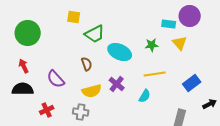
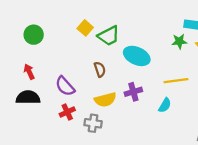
yellow square: (74, 17) -> (85, 28), moved, turned 32
green circle: (28, 33) -> (34, 35), size x0.7
green star: (152, 45) -> (179, 41), moved
purple cross: (117, 84) -> (133, 92), turned 35
red cross: (47, 110) -> (67, 112), moved

